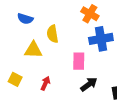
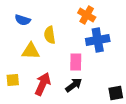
yellow square: (15, 79) -> (13, 80), turned -32
red arrow: (45, 83) -> (43, 84), size x1.6
black arrow: (89, 84) -> (74, 85), moved

